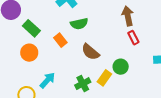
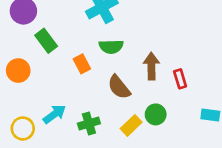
brown arrow: (128, 16) -> (151, 66), moved
orange circle: (29, 53) -> (18, 71), moved
green cross: (83, 84) -> (89, 123), moved

